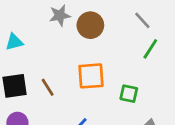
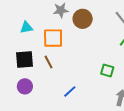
orange square: (91, 76) -> (53, 38), moved

